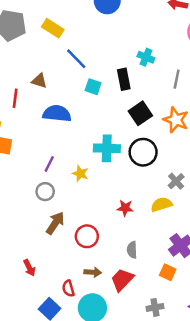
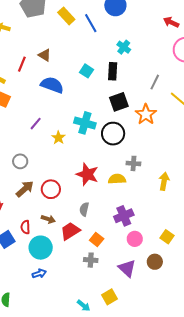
cyan cross: (146, 57) -> (124, 47), moved
blue line: (76, 59) -> (91, 23), moved
gray cross: (176, 181) -> (133, 163), turned 32
gray circle: (45, 192) -> (20, 161), moved
red star: (125, 208) -> (87, 174), size x1.6
brown arrow: (55, 223) -> (25, 189), moved
orange square: (168, 272) -> (97, 239), moved

